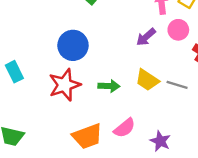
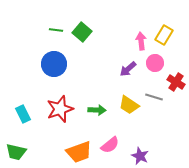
blue circle: (73, 45) -> (54, 64), moved
cyan rectangle: (14, 72) -> (23, 114), moved
gray line: (177, 85) -> (154, 97), moved

